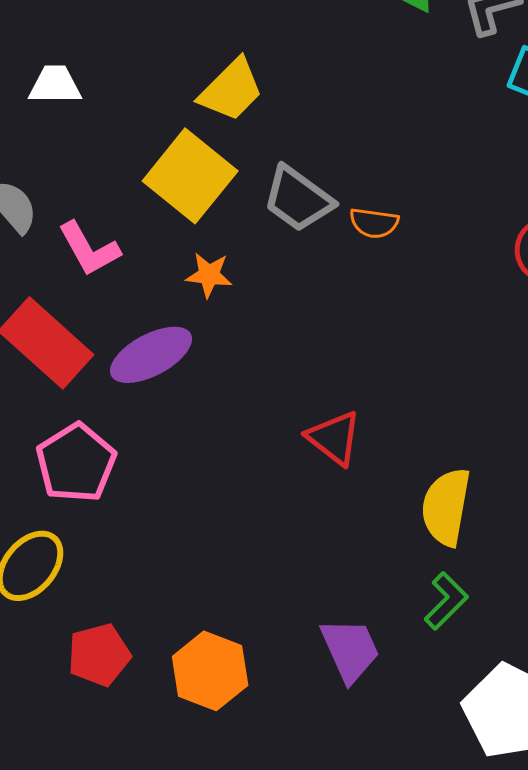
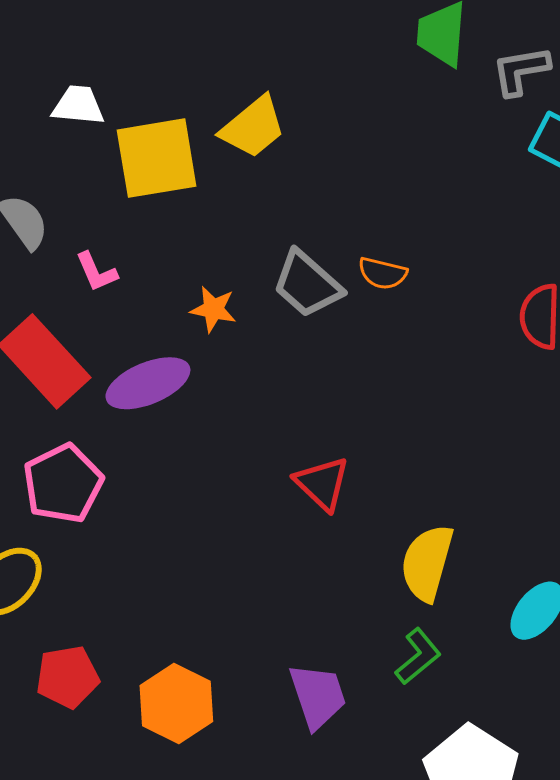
yellow square: (190, 176) -> (157, 158), moved, turned 36
gray trapezoid: (298, 199) -> (307, 284), moved
pink L-shape: (89, 249) -> (96, 272), size x0.7

